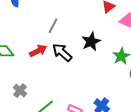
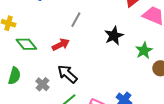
black arrow: (62, 52) -> (67, 74), moved

